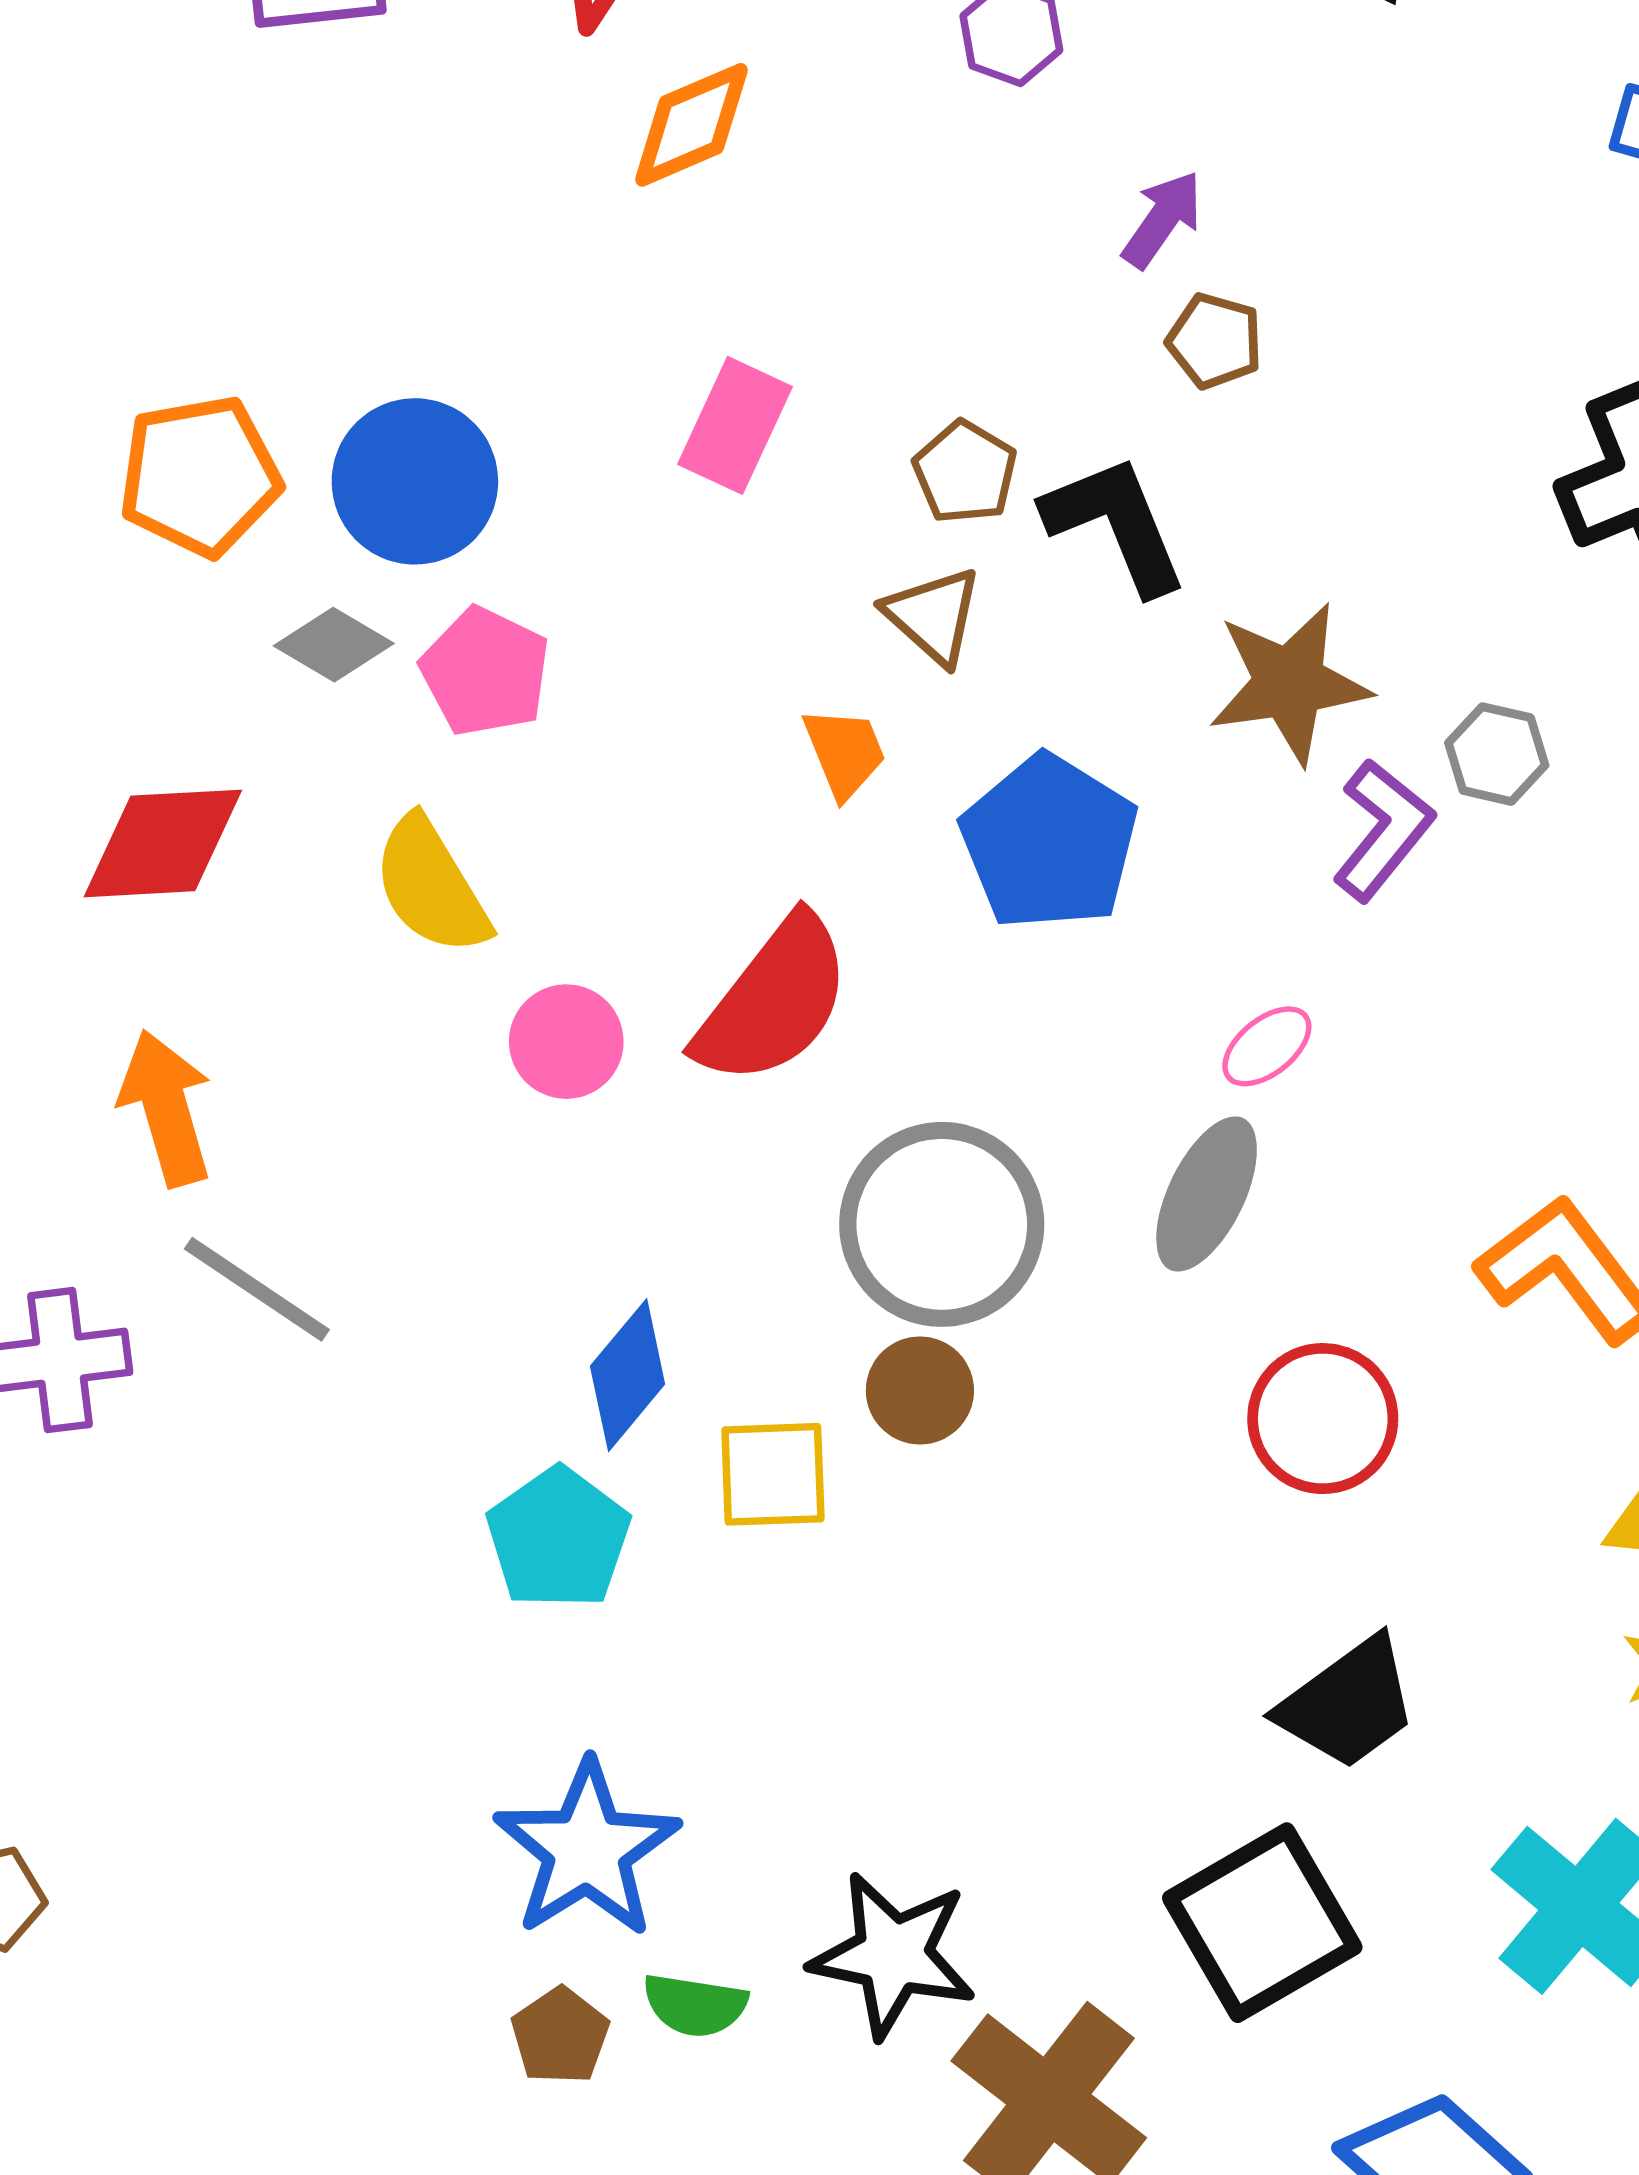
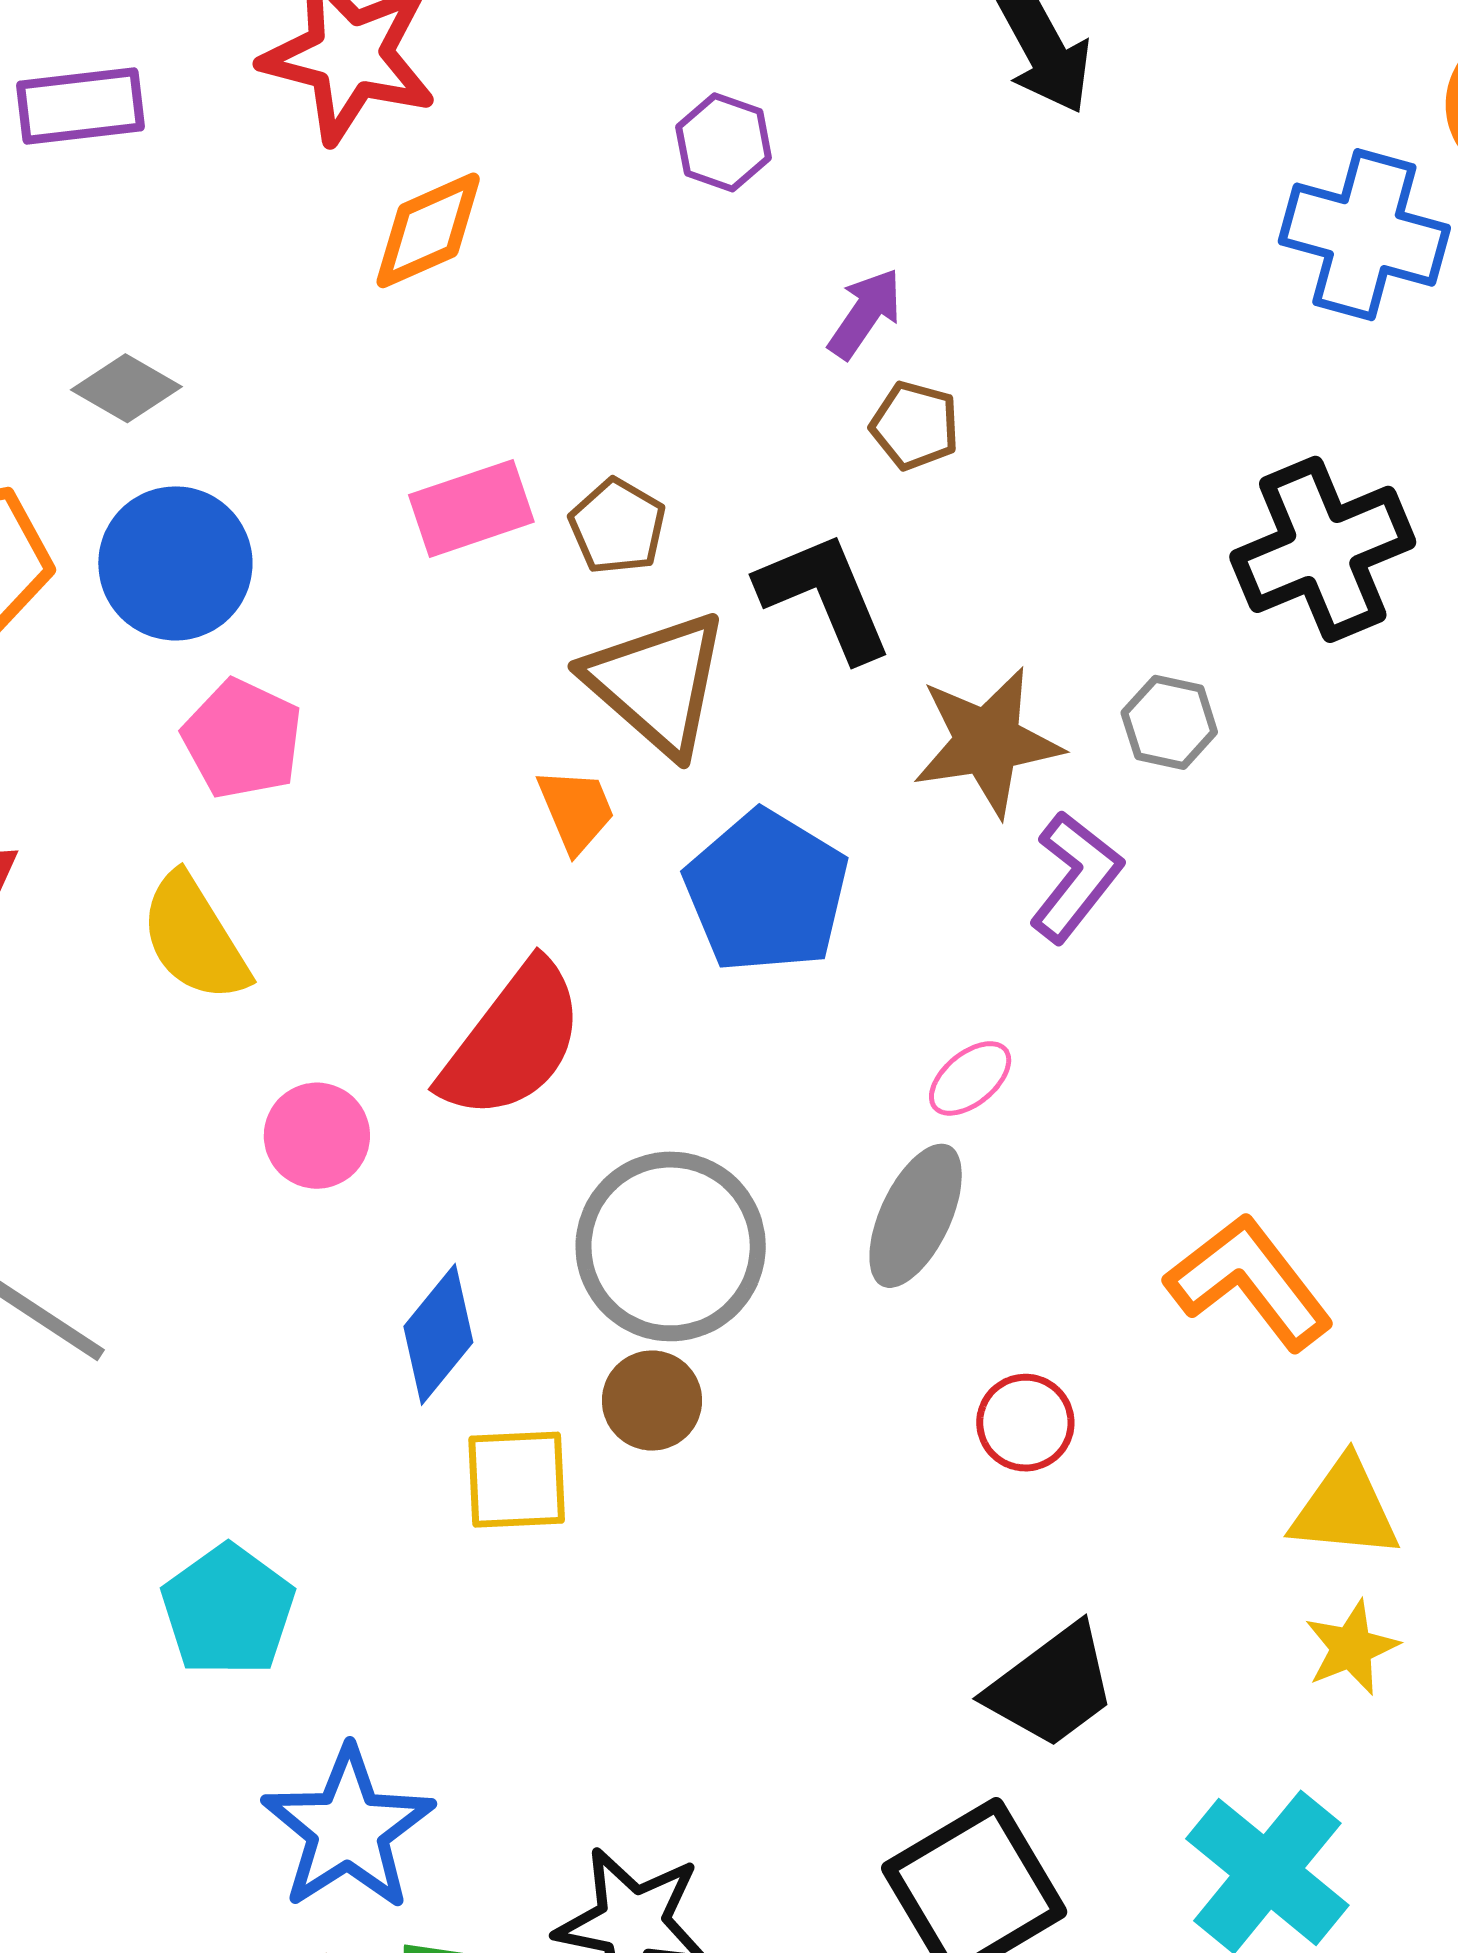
pink rectangle: (735, 425) -> (471, 508), turned 47
brown pentagon: (965, 472) -> (617, 526), moved
brown triangle: (933, 616) -> (657, 683), size x1.6
gray diamond: (334, 645) -> (126, 388), moved
gray hexagon: (1497, 754) -> (1169, 722), moved
pink circle: (566, 1042) -> (317, 1136), moved
blue diamond: (628, 1375) -> (438, 1334), moved
red circle: (1323, 1419) -> (1025, 1423), size x0.7
cyan pentagon: (558, 1538) -> (228, 1610), moved

